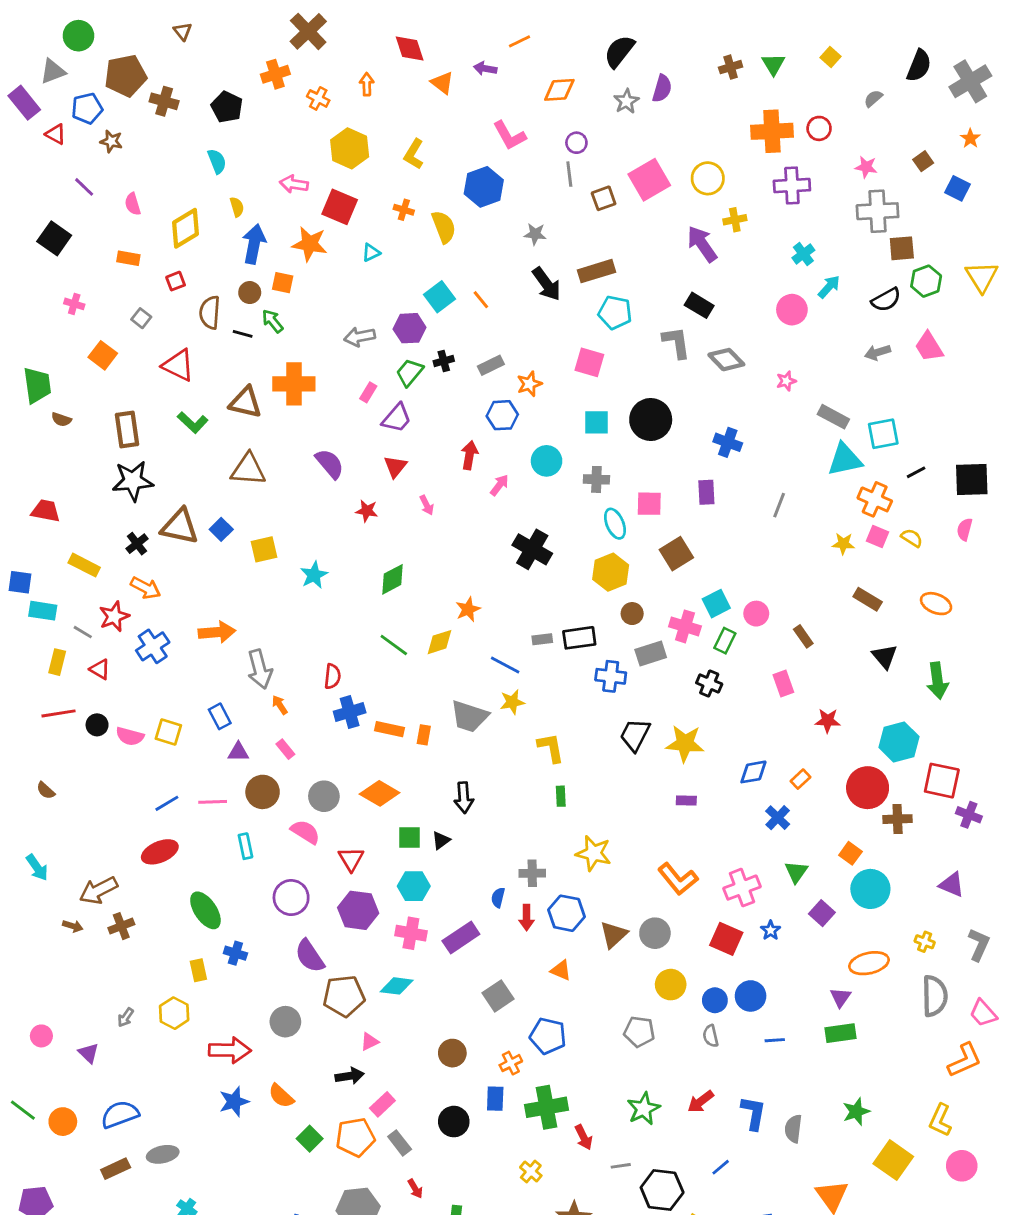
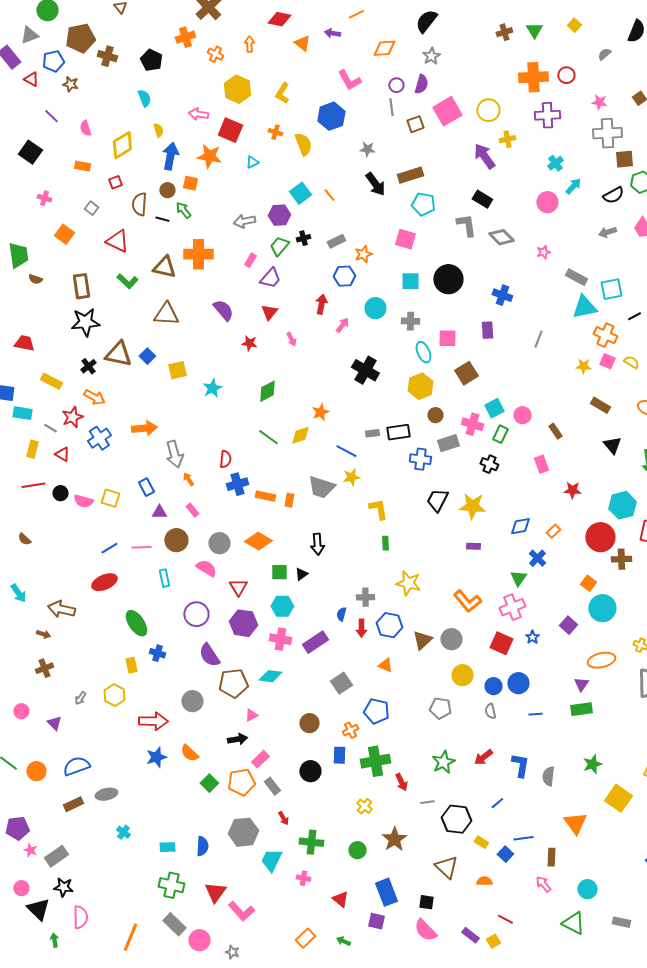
red diamond: (410, 49) -> (279, 19), turned -60
purple semicircle: (662, 88) -> (421, 84), moved
green triangle: (796, 872) -> (518, 578), moved
brown arrow: (98, 890) -> (61, 609), turned 40
brown cross: (121, 926) -> (44, 668), moved

